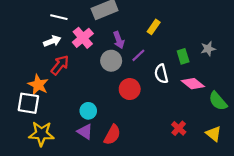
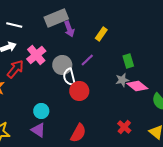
pink cross: (83, 38) -> (36, 55), moved
purple arrow: (119, 40) -> (69, 29), moved
gray star: (208, 49) -> (122, 80), moved
white semicircle: (161, 74) -> (69, 77), moved
red semicircle: (112, 135) -> (78, 133), moved

